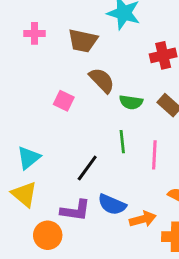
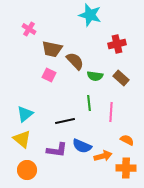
pink cross: (35, 33) -> (29, 29), turned 32
brown trapezoid: (83, 41) -> (52, 49), moved
black line: (87, 168) -> (65, 121), turned 42
orange circle: (48, 235) -> (27, 170), moved

